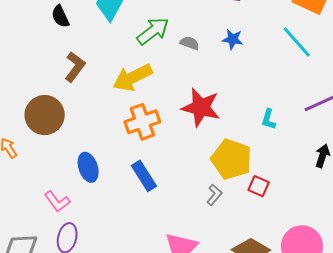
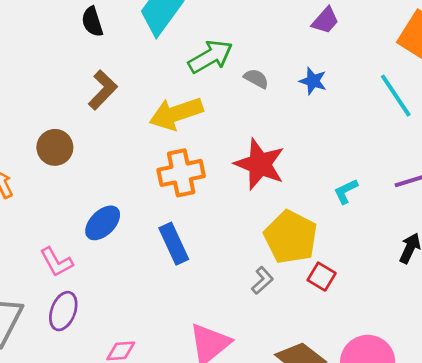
brown circle: (45, 115) -> (55, 147), size x0.7
cyan L-shape: (269, 119) -> (346, 191), turned 40
blue ellipse: (88, 167) -> (103, 223), turned 56

